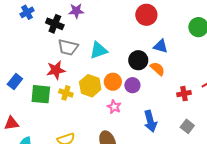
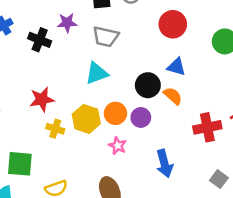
red circle: (146, 15) -> (173, 24), moved
gray trapezoid: (68, 47) -> (106, 37), moved
green square: (41, 94) -> (20, 164), moved
red cross: (184, 94) -> (207, 127), size x1.5
gray square: (187, 126) -> (219, 179), moved

